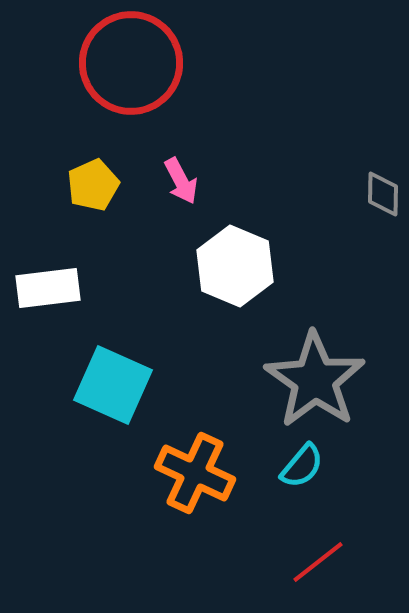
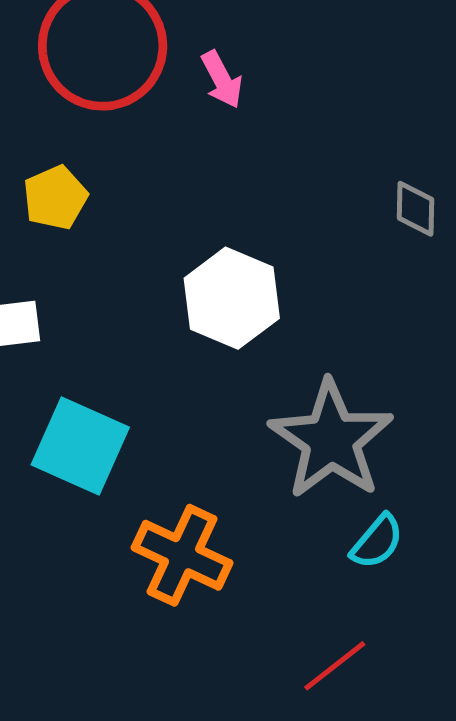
pink arrow: (181, 181) -> (222, 80), moved
cyan semicircle: (302, 466) -> (377, 542), moved

